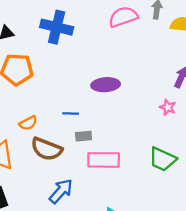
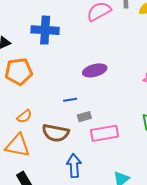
orange semicircle: (28, 123) -> (24, 116), moved
blue arrow: (61, 191) -> (74, 166), turned -35

